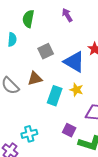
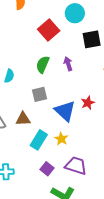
green semicircle: (28, 19) -> (43, 64), moved
purple square: (69, 130) -> (47, 169), moved

